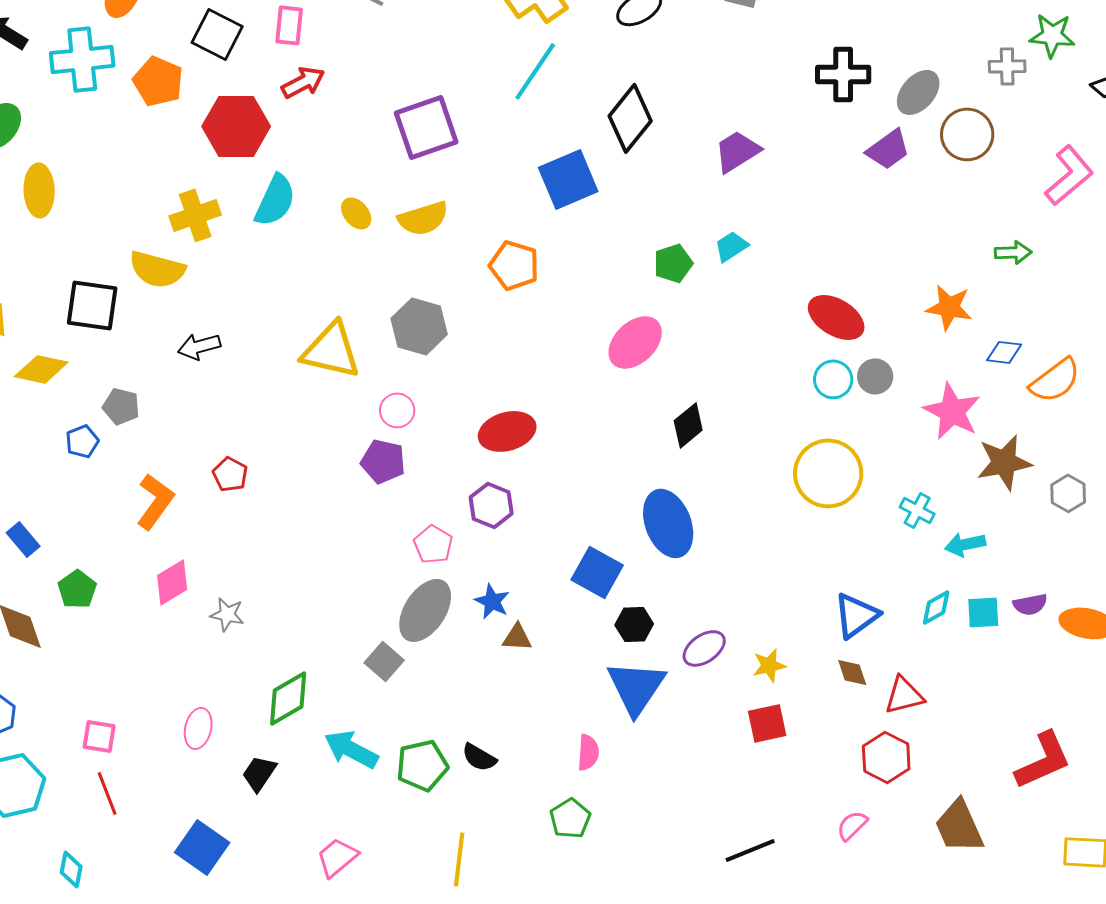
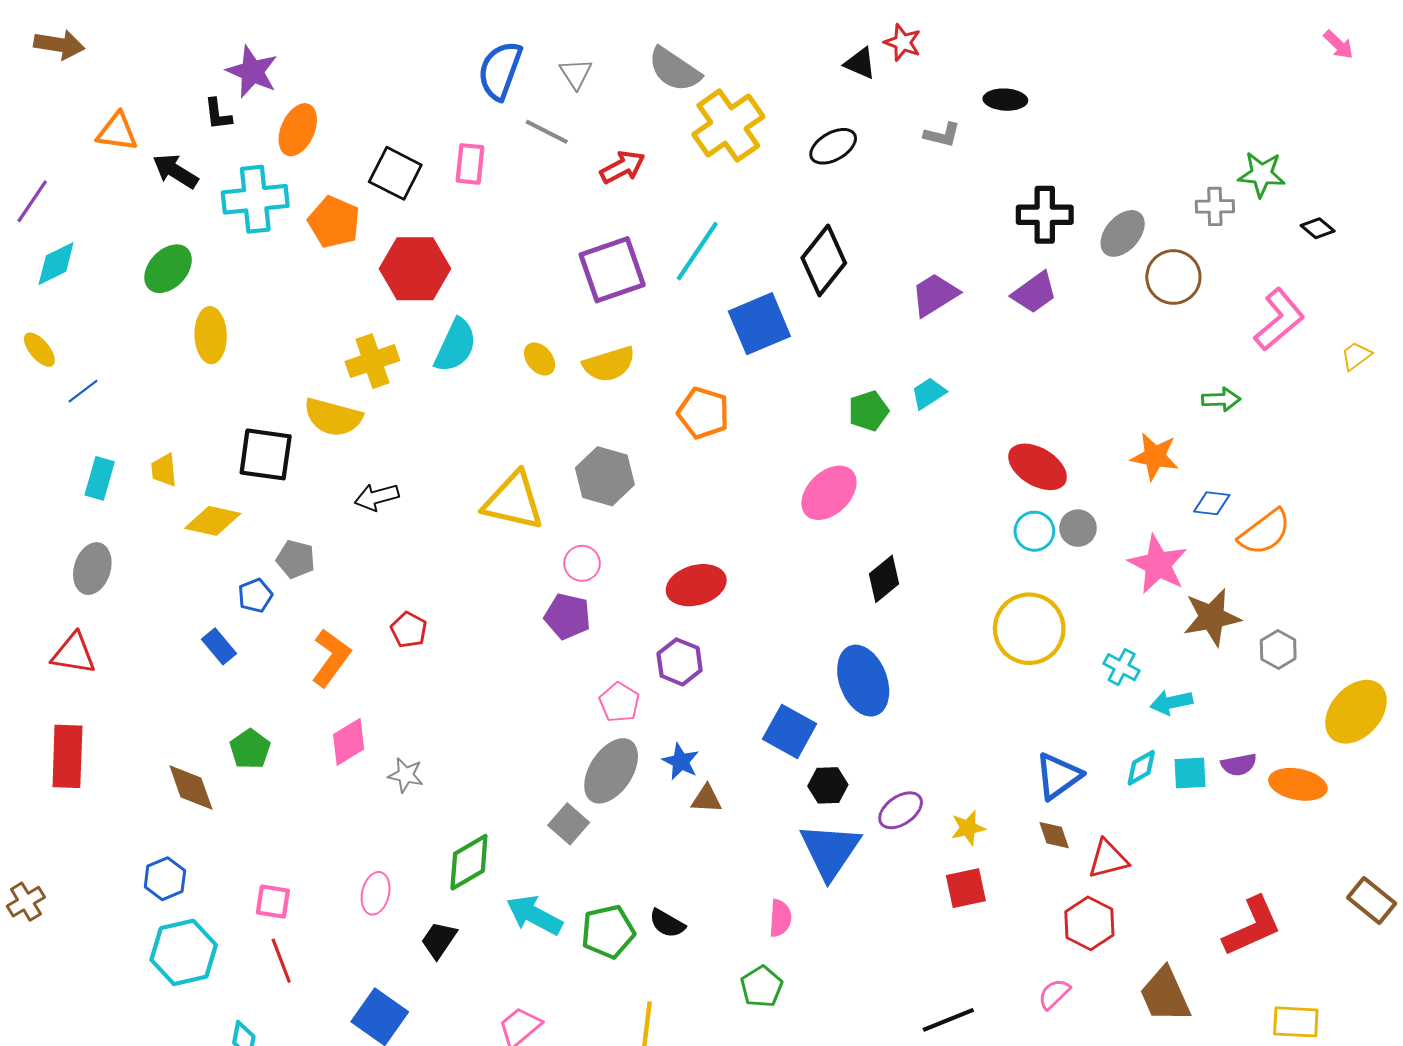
cyan line: (535, 71) -> (697, 251), moved
red arrow: (303, 82) -> (623, 167), moved
purple trapezoid: (888, 149) -> (1034, 293), moved
blue rectangle: (23, 539) -> (219, 646), moved

